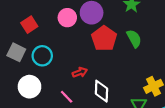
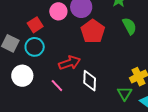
red square: (29, 25) -> (35, 25), moved
green semicircle: (134, 39) -> (129, 26), moved
red arrow: (80, 72) -> (70, 63), size x1.5

